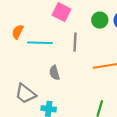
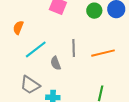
gray line: (75, 42) -> (74, 48), moved
cyan line: (40, 43) -> (36, 49), moved, turned -35

